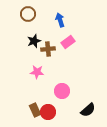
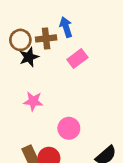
brown circle: (28, 14) -> (20, 40), moved
brown cross: (48, 49) -> (46, 38), moved

